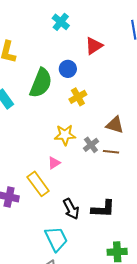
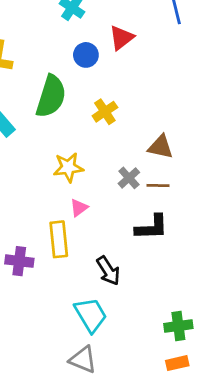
blue circle: (68, 69) -> (86, 55), moved
yellow star: (65, 135) -> (68, 167), moved
yellow rectangle: (38, 184) -> (59, 239), turned 35
black L-shape: (103, 209) -> (152, 227), moved

